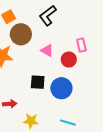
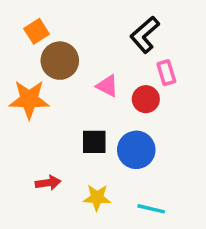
black L-shape: (48, 16) -> (145, 35), moved
yellow star: (31, 121) -> (97, 198), moved

